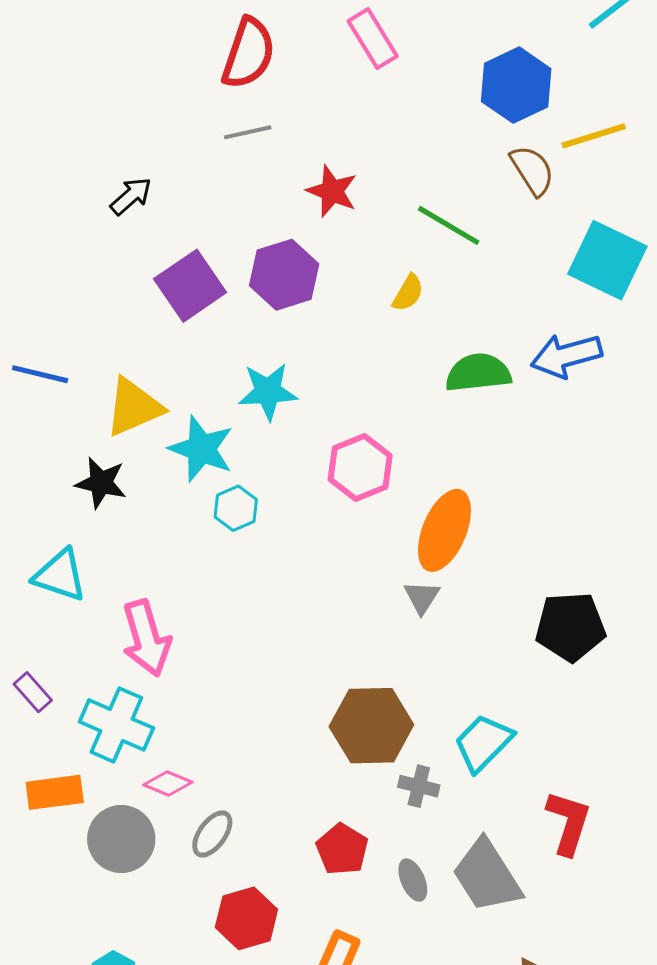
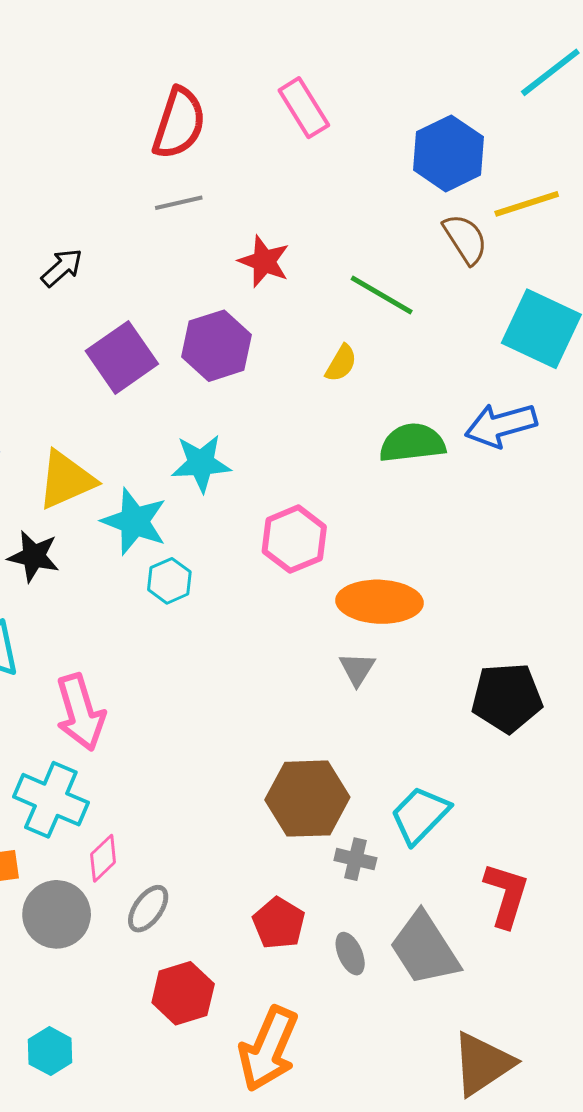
orange ellipse: (444, 530) -> (380, 602), turned 70
pink diamond: (168, 784) -> (103, 858), turned -66

